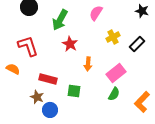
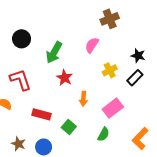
black star: (142, 11) -> (138, 56), moved
green square: (74, 91) -> (69, 127), turned 32
green semicircle: (114, 94) -> (103, 134), moved
brown star: (37, 97) -> (18, 144), moved

